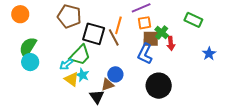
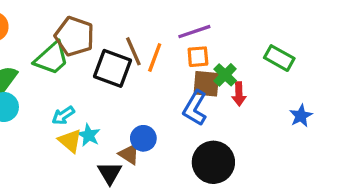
brown line: (114, 37) -> (133, 51), moved
green trapezoid: (80, 55) -> (52, 58), moved
brown triangle: (108, 85) -> (129, 154), turned 48

